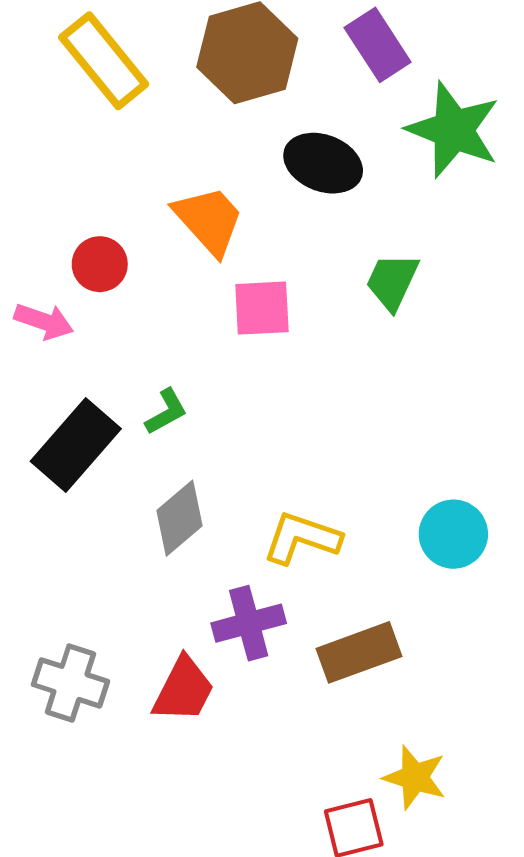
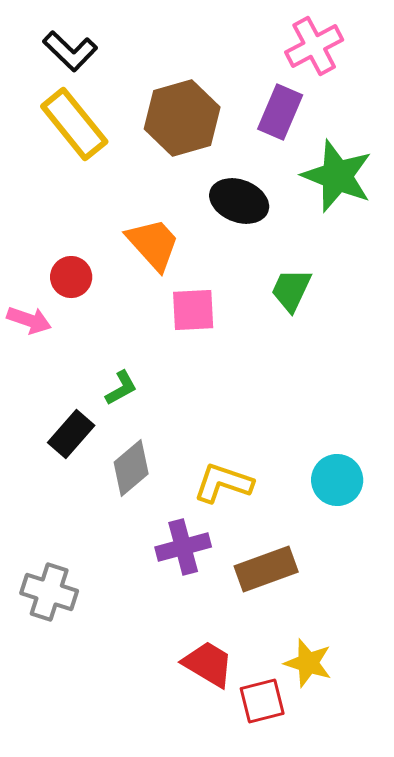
purple rectangle: (378, 45) -> (280, 112), turned 56
black rectangle: (76, 445) -> (71, 434), moved, size x0.7
red trapezoid: (183, 690) -> (208, 664), moved, turned -86

